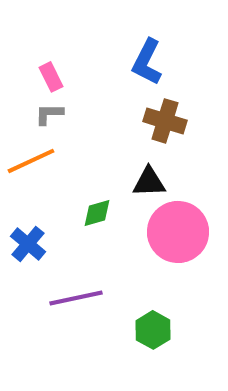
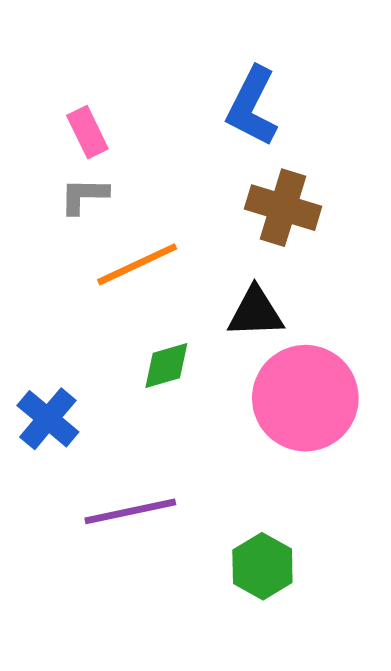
orange line: (31, 161) -> (137, 264), moved

